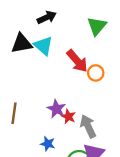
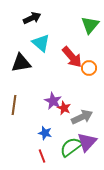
black arrow: (47, 17) -> (32, 18), moved
black triangle: (22, 44) -> (21, 63), moved
gray arrow: (88, 126) -> (82, 117), turned 90

